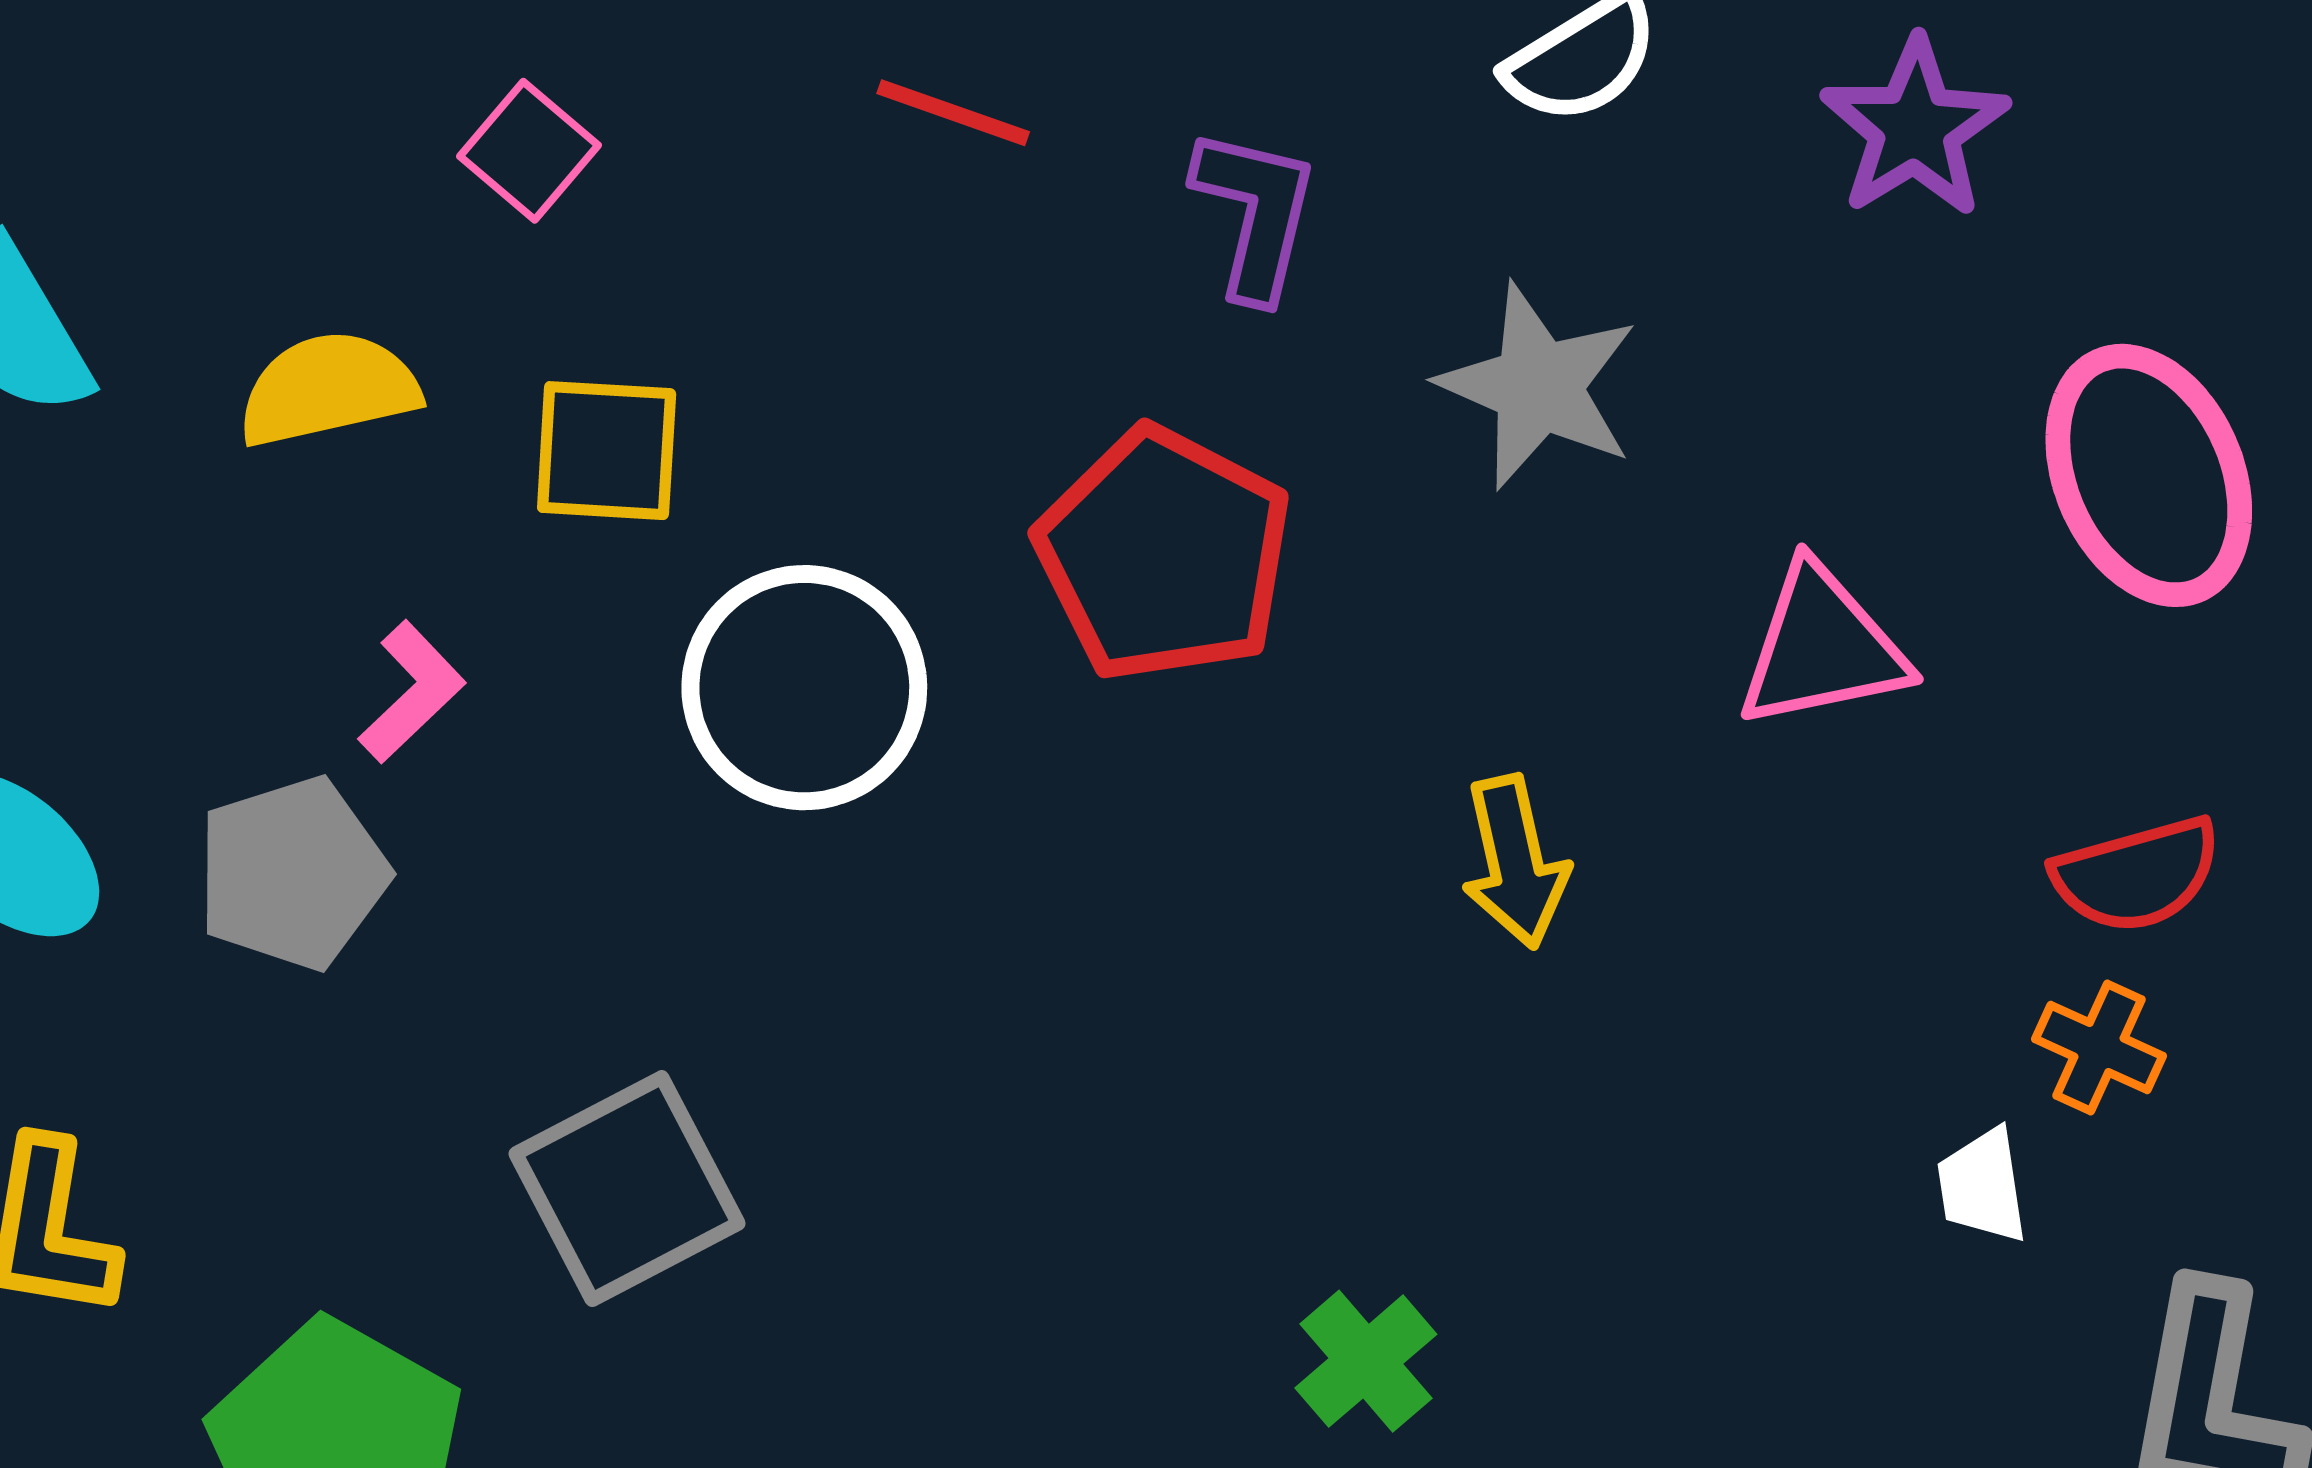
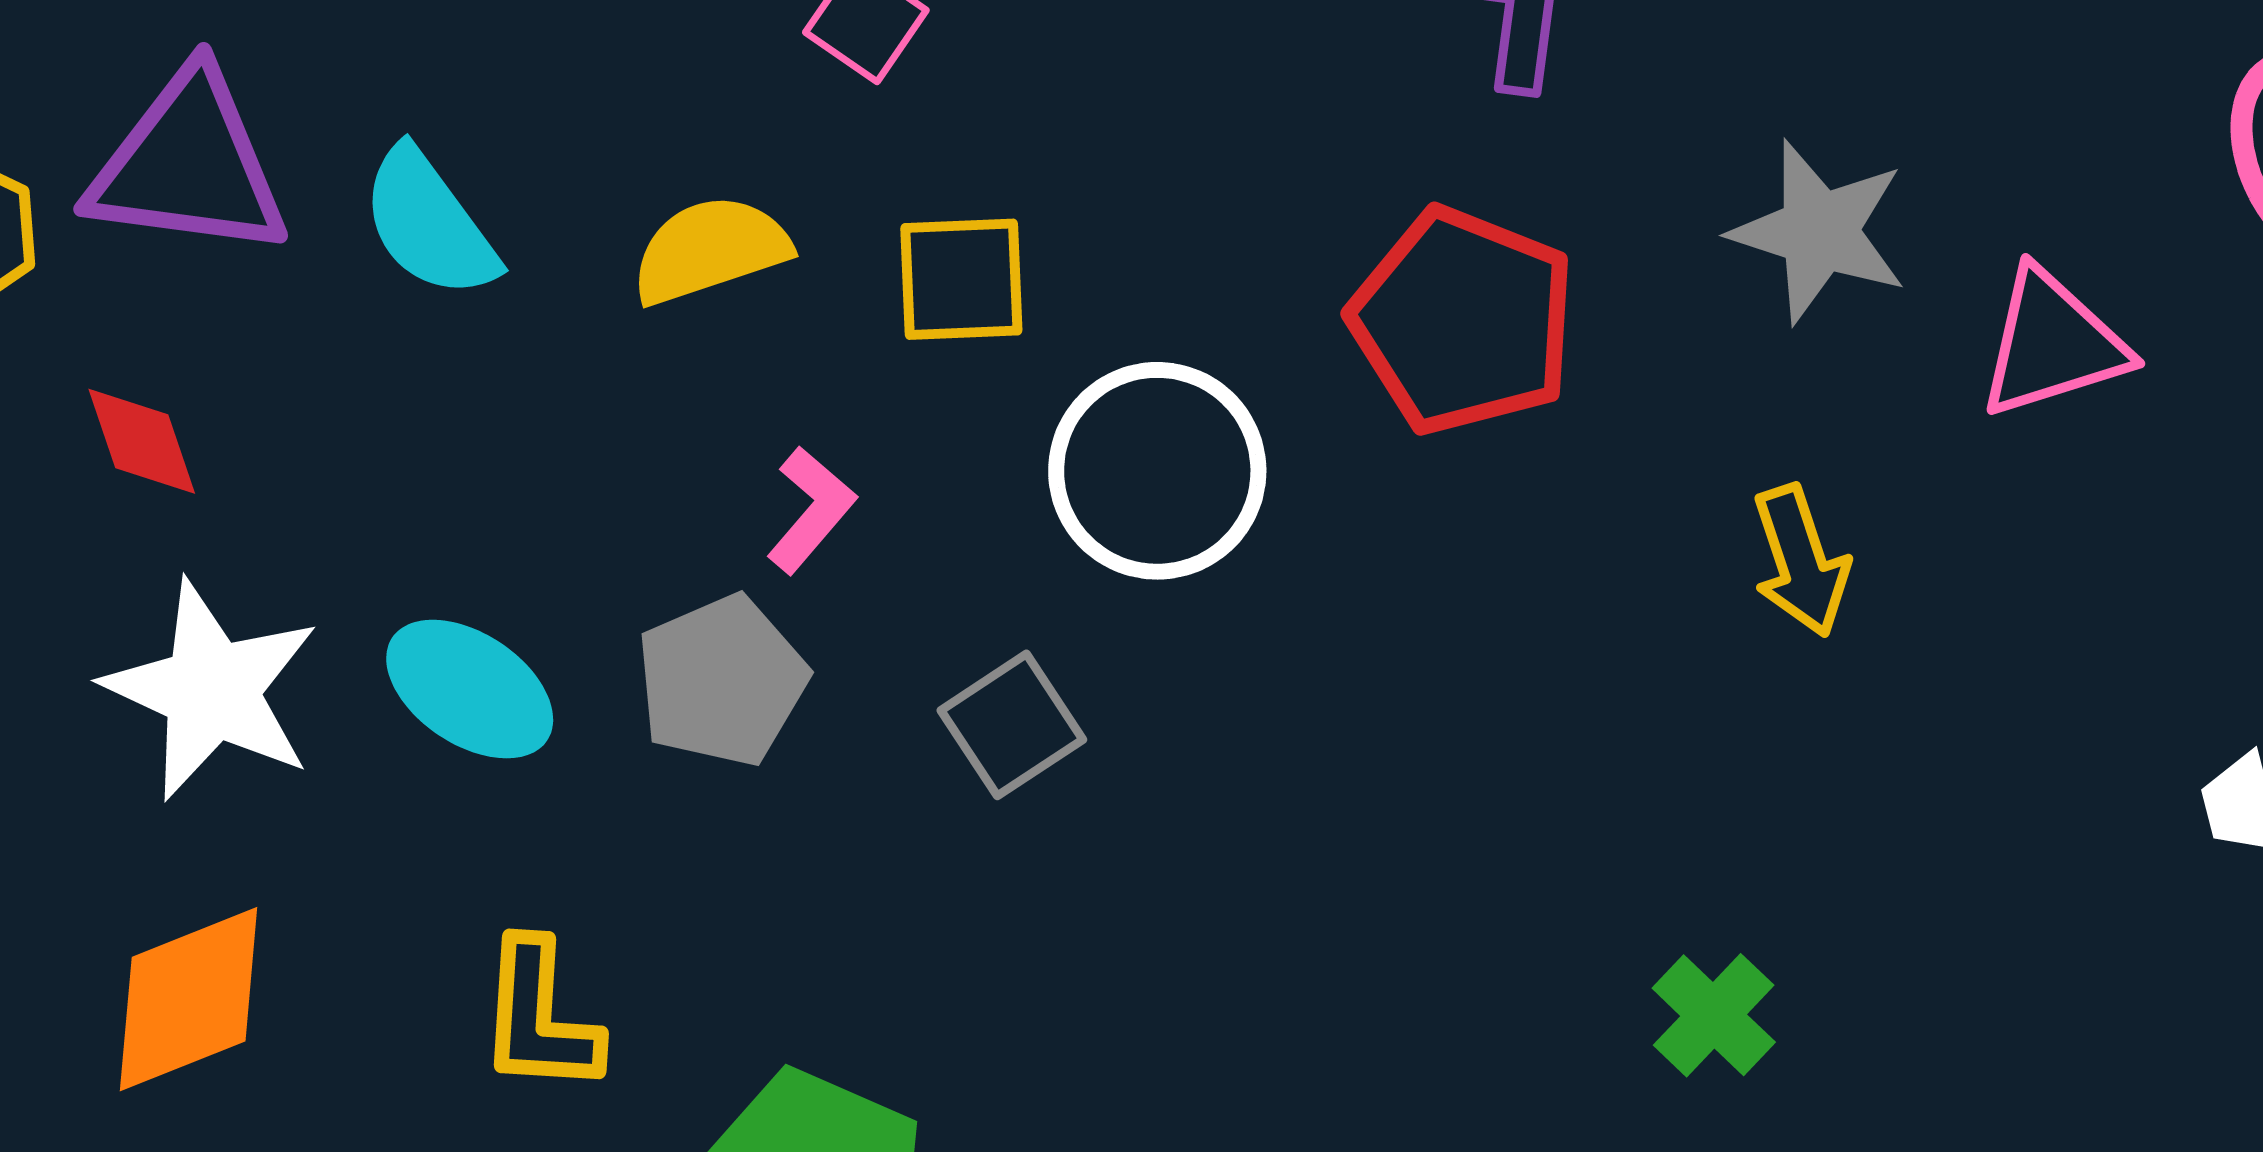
gray star: (1538, 386) -> (1819, 231), moved
gray square: (627, 1189) -> (1012, 725), moved, size x0.7

